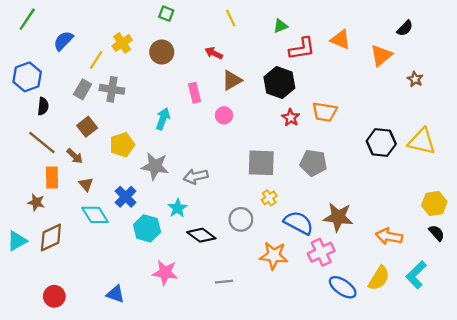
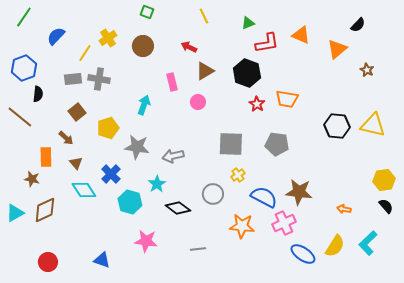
gray rectangle: (83, 89) -> (73, 79), turned 54
brown line: (42, 142) -> (20, 117), moved
orange arrow: (389, 236) -> (344, 209), size x0.6

